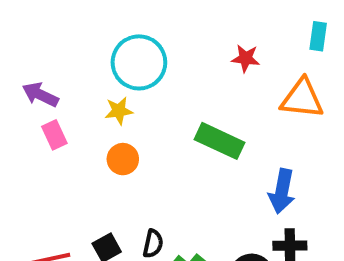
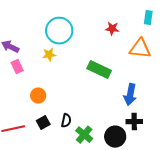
orange circle: (123, 159) -> (38, 96), moved

